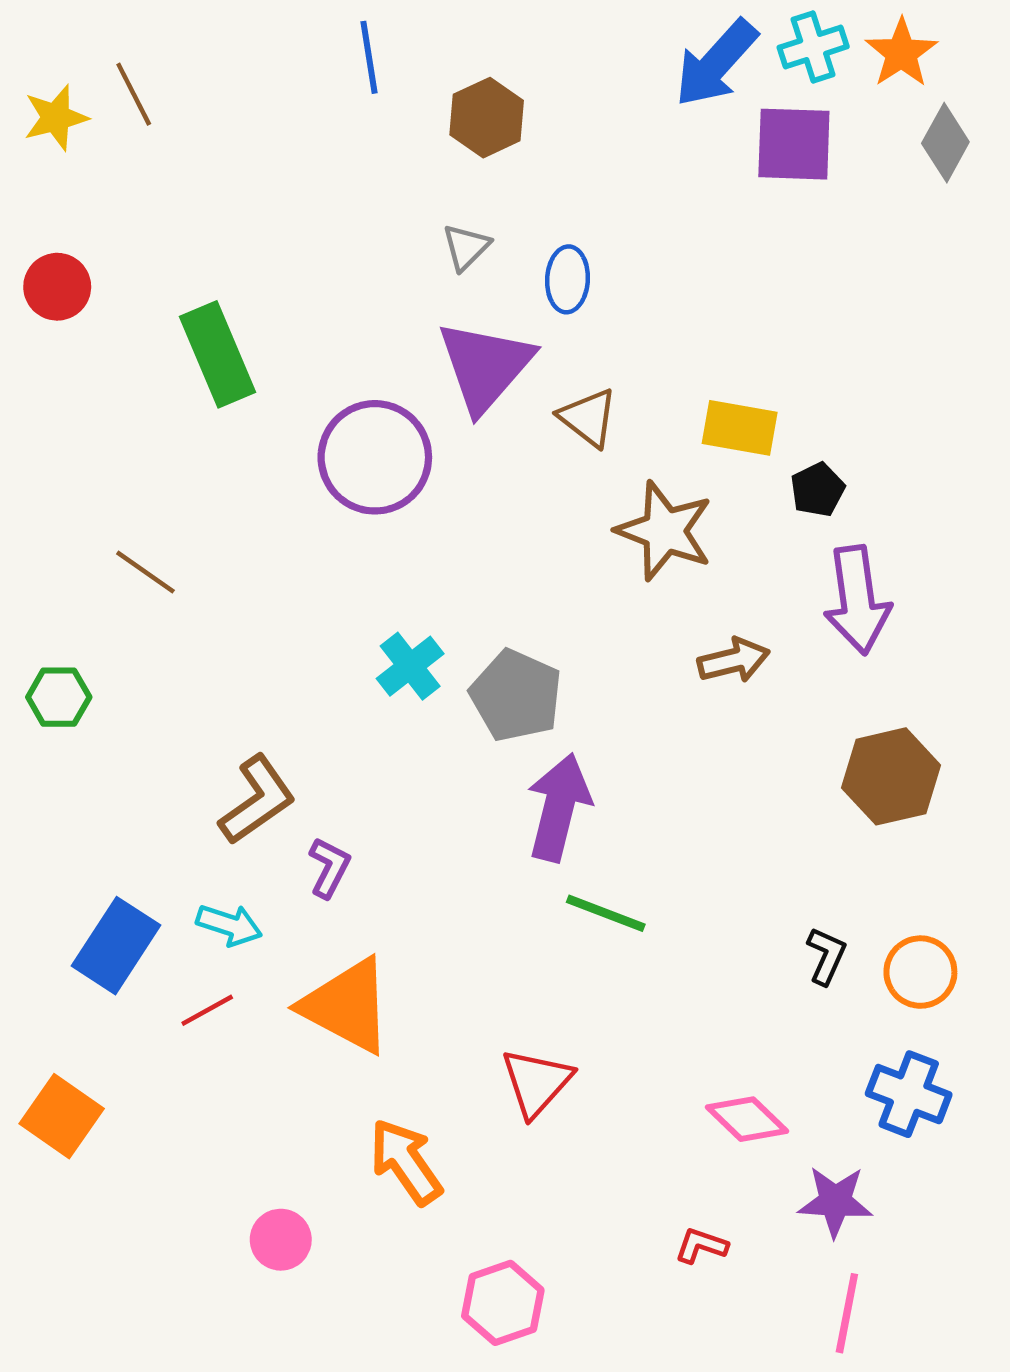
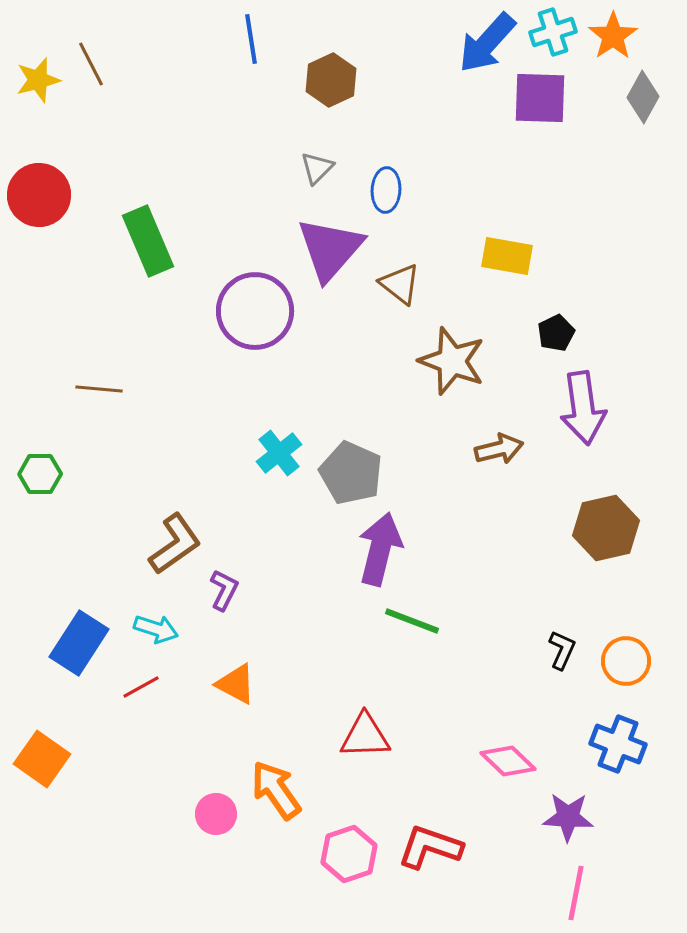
red circle: (57, 287) -> (39, 195), size x1.4
yellow rectangle: (740, 428) -> (507, 256), moved
brown line: (145, 572) -> (99, 389), turned -30
orange triangle: (347, 1006) -> (236, 684), size x0.6
red triangle: (537, 1082) -> (365, 736), turned 46
pink circle: (281, 1240) -> (216, 814), moved
red L-shape: (701, 1246) -> (430, 847), moved, size x1.8
pink hexagon: (503, 1303) -> (349, 854), moved

